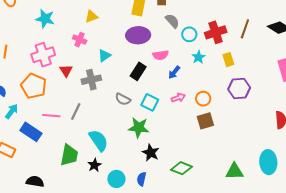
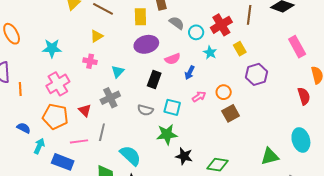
red triangle: (66, 71) -> (85, 110), moved

